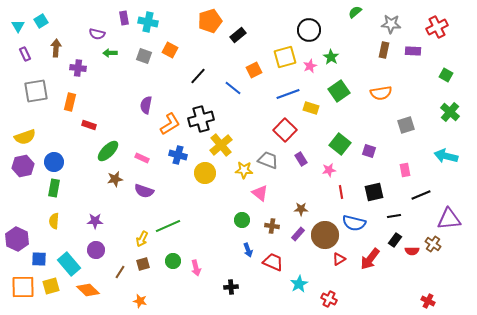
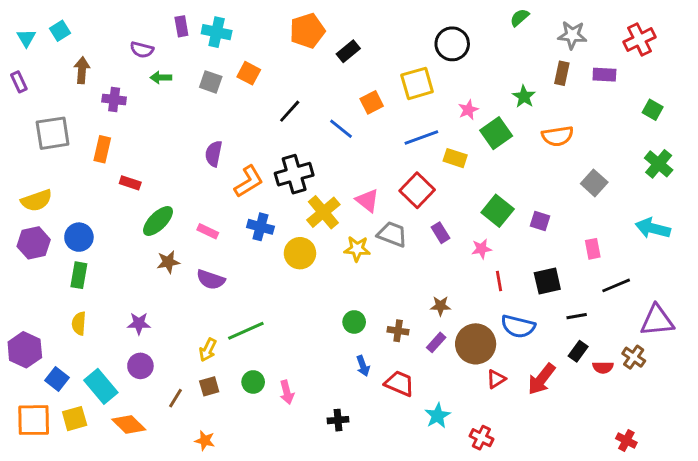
purple rectangle: (25, 54) -> (19, 82), moved
green star: (331, 57) -> (524, 97), moved
pink star: (310, 66) -> (468, 110), moved
gray square: (406, 125) -> (594, 183), turned -30
pink triangle: (260, 193) -> (367, 200), moved
blue square: (39, 259) -> (57, 379), turned 35

